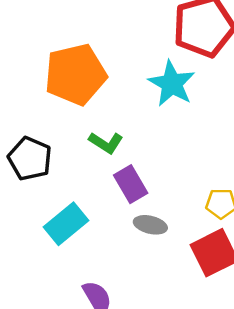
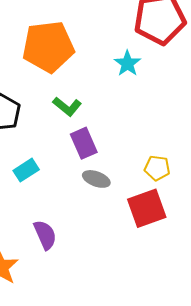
cyan star: (172, 84) -> (127, 63), size x0.7
cyan rectangle: (66, 224) -> (26, 170), size x0.7

